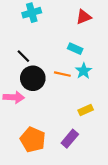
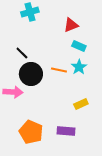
red triangle: (84, 17) -> (71, 25), moved
cyan rectangle: (75, 49) -> (79, 46), moved
purple rectangle: (70, 139) -> (66, 131), turned 54

